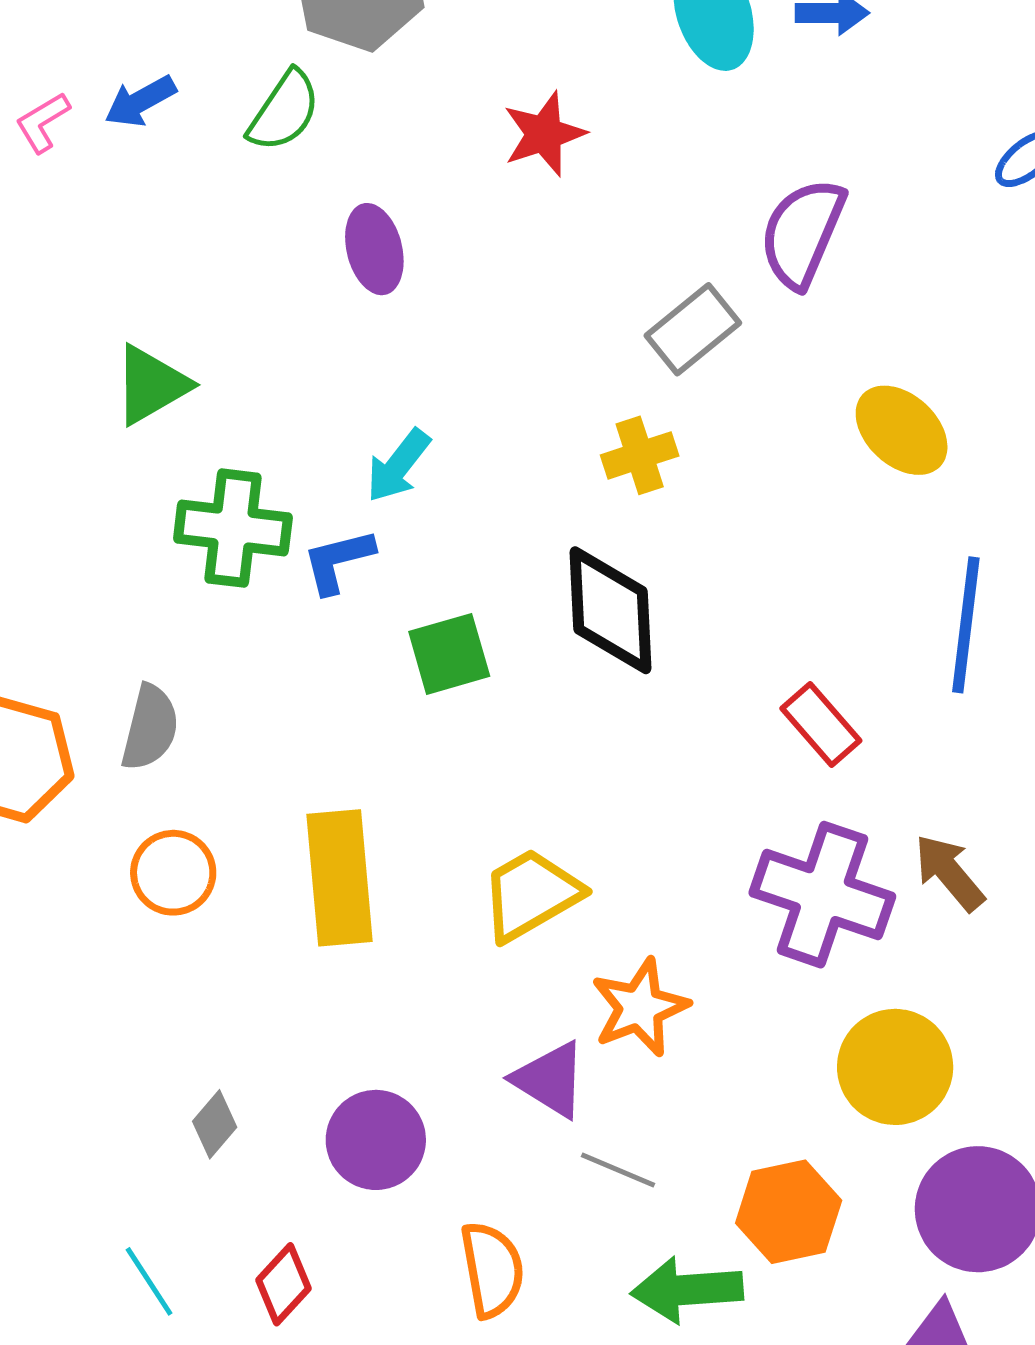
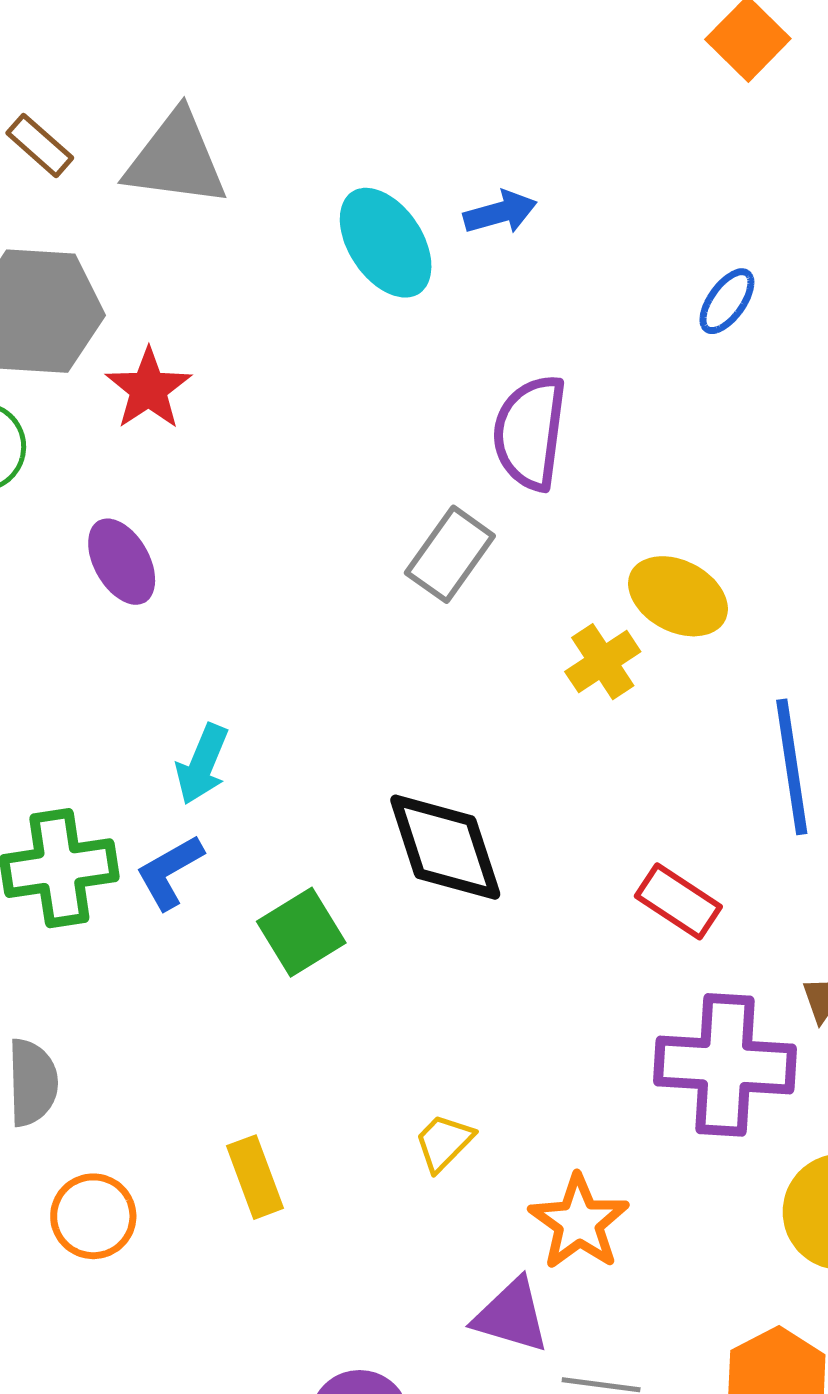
red star: (544, 134) -> (148, 389), moved
yellow cross: (640, 455) -> (603, 662), moved
yellow rectangle: (340, 878) -> (255, 1177), size x0.6
yellow trapezoid: (531, 895) -> (444, 1142), size x0.6

